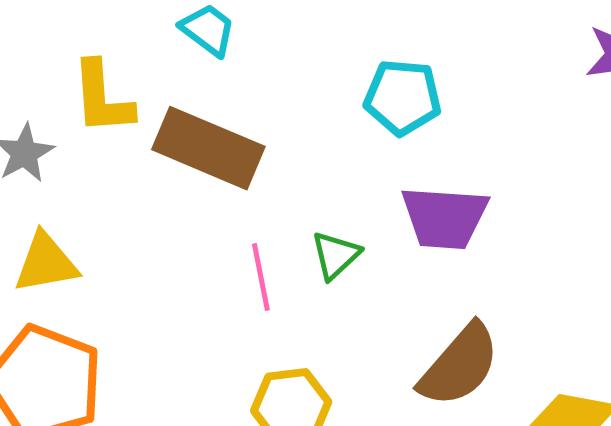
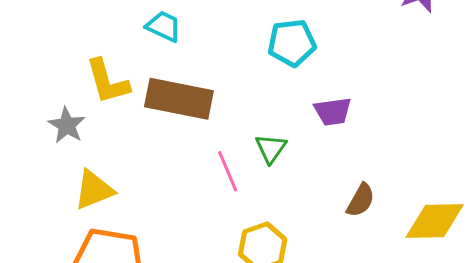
purple trapezoid: (445, 218) -> (333, 111), size x0.7
brown semicircle: (459, 365) -> (361, 200), size x0.6

